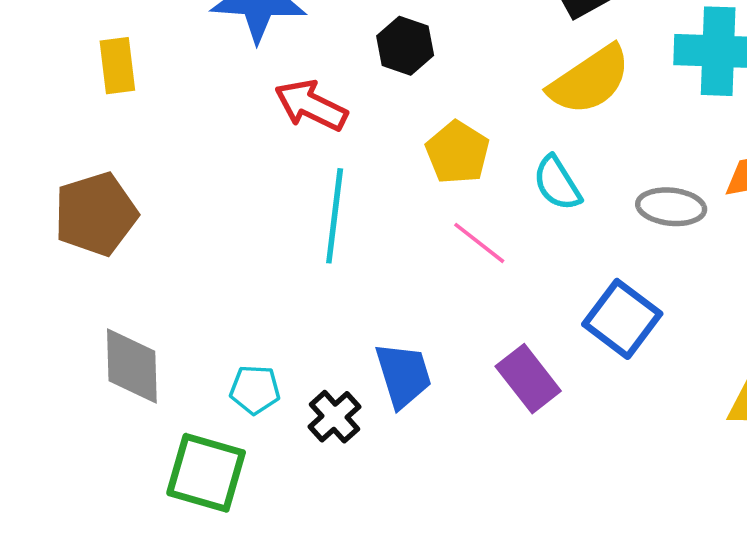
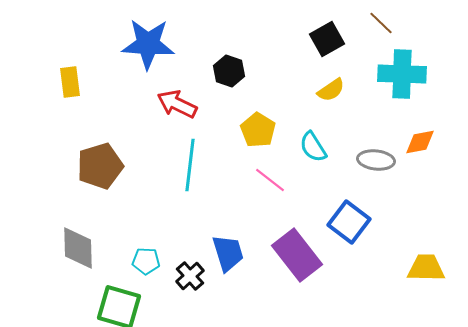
yellow semicircle: (590, 80) -> (331, 90), size x0.6
brown pentagon: (96, 214) -> (100, 166), moved
purple rectangle: (528, 379) -> (297, 255), size x1.4

